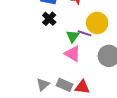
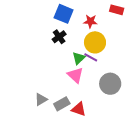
yellow circle: (97, 23) -> (95, 42), moved
gray rectangle: (64, 85) -> (62, 104), turned -63

